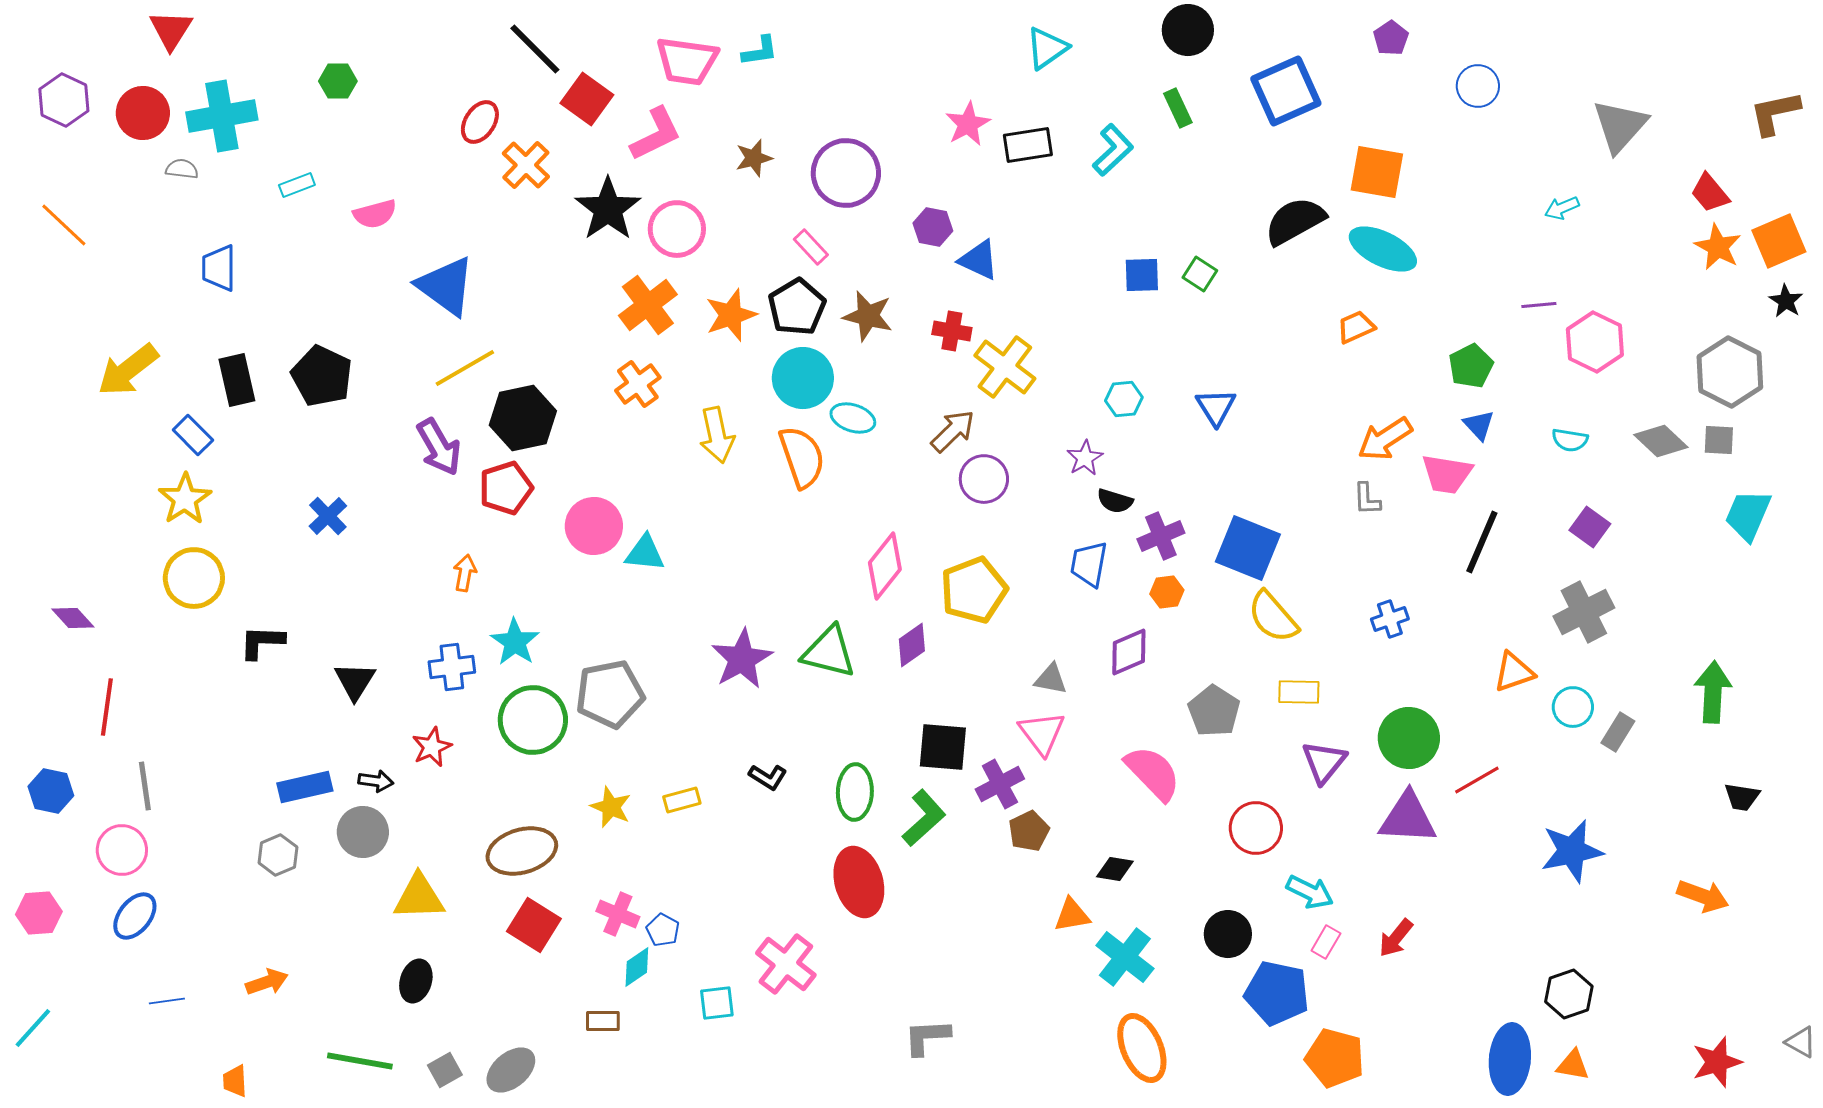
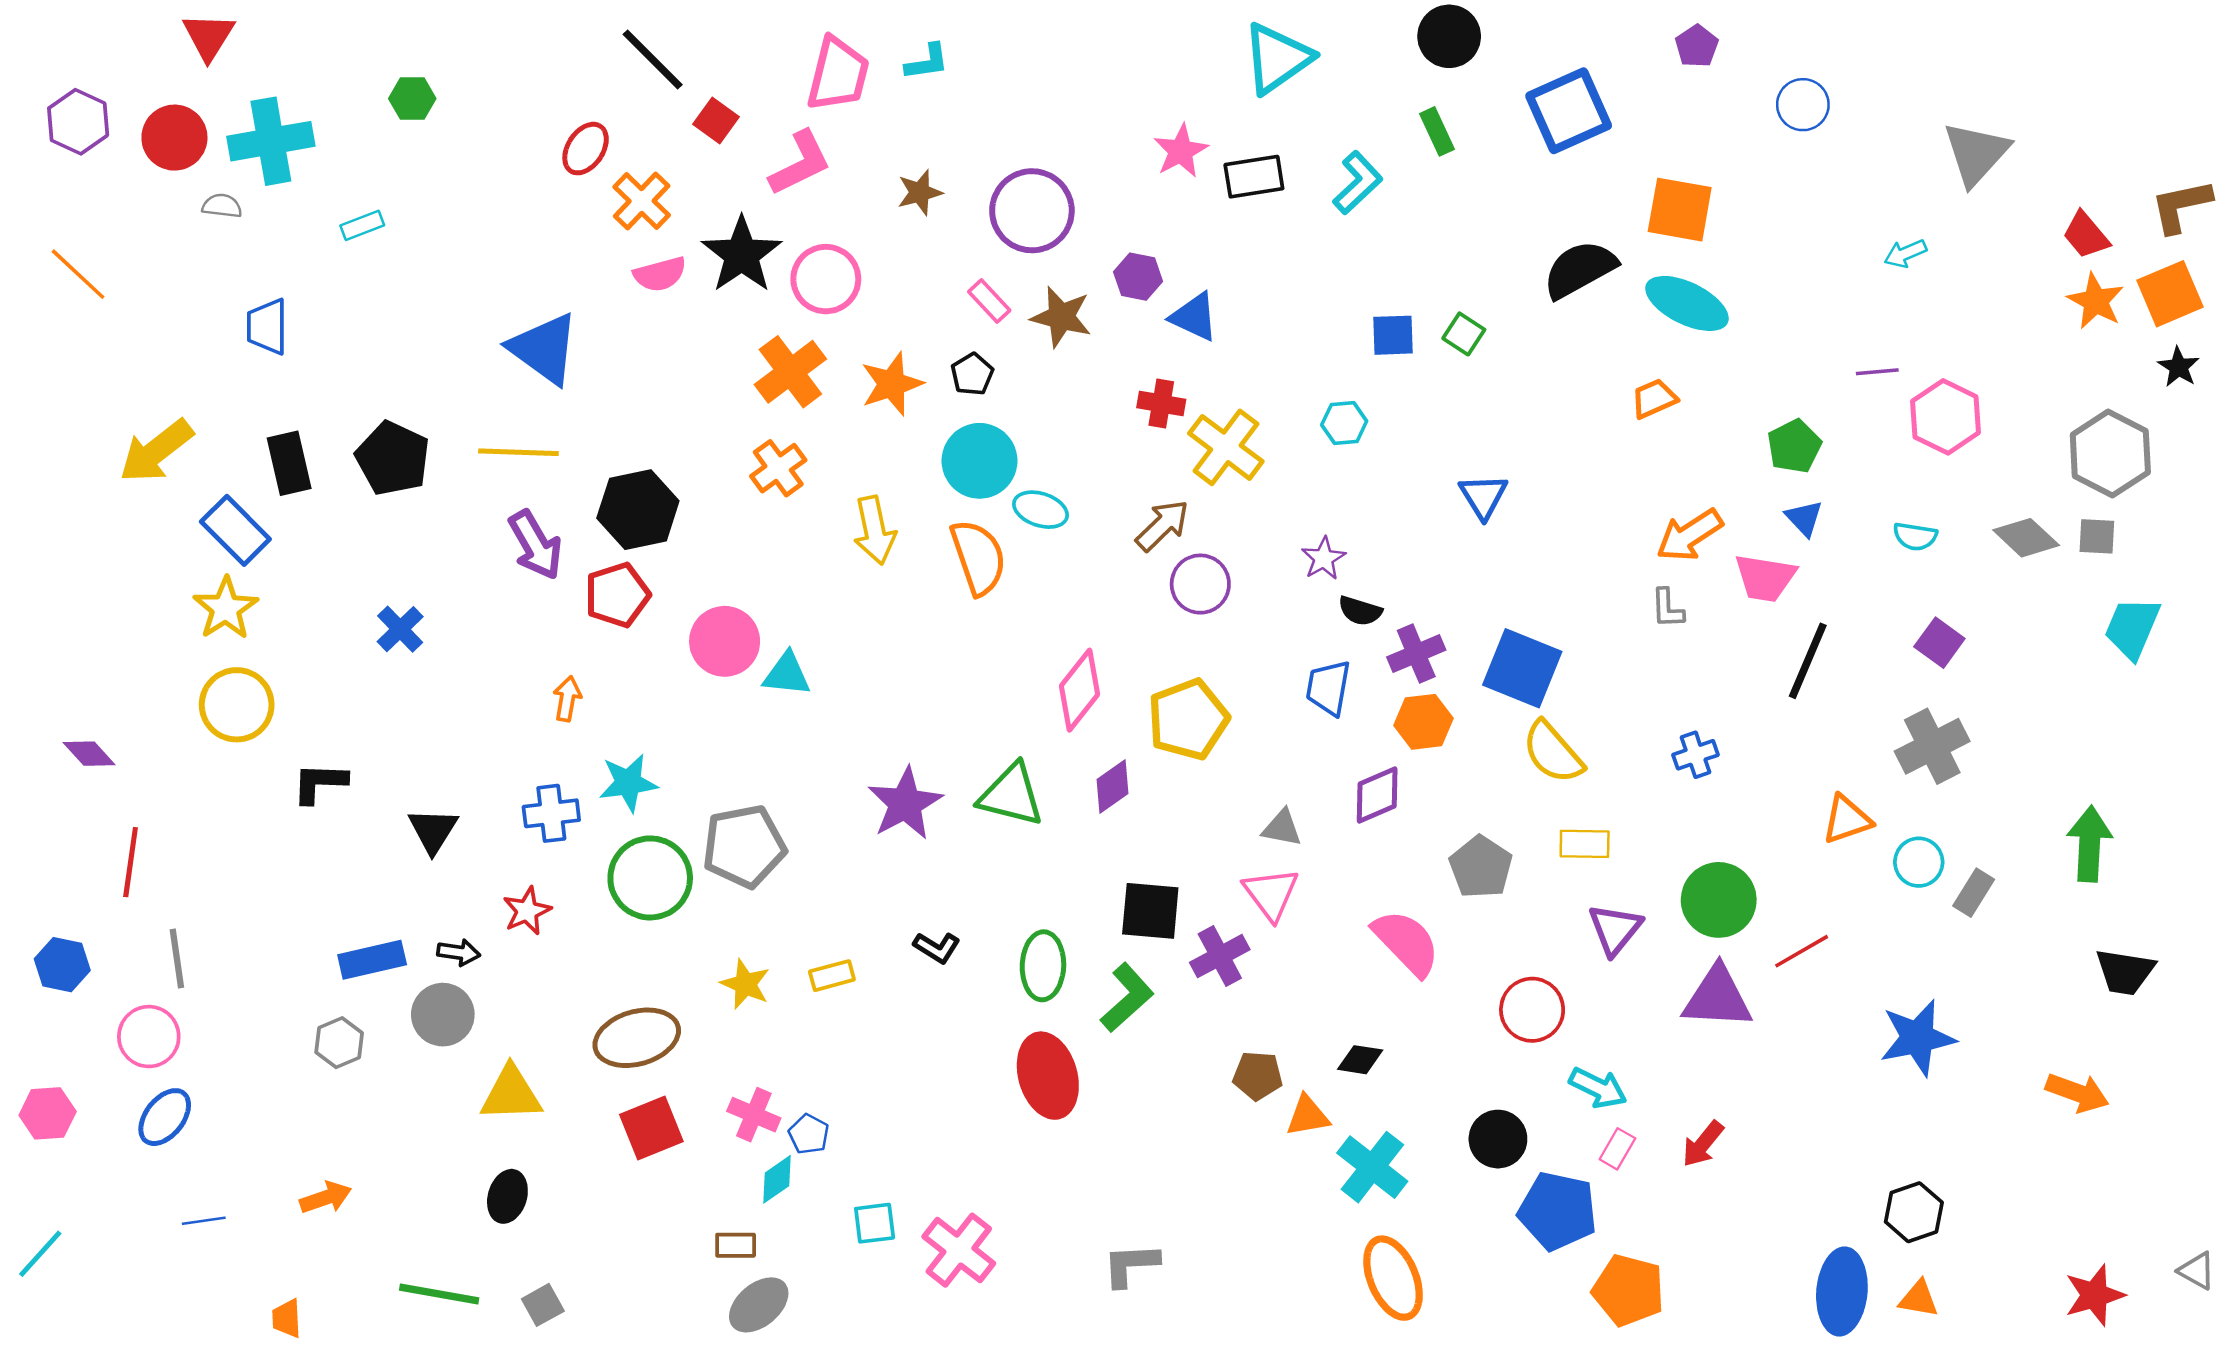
cyan triangle: (1047, 48) -> (1277, 58), size x1.4
pink trapezoid: (687, 61) -> (838, 74), turned -84
red square: (587, 99) -> (716, 120), size x0.7
brown L-shape: (1775, 113) -> (2181, 206), moved
pink semicircle: (375, 214) -> (660, 274), moved
black pentagon: (797, 307) -> (972, 374), size x0.6
brown star: (868, 316) -> (1061, 317), moved
yellow line: (465, 368) -> (518, 452), moved, turned 32
cyan hexagon: (1124, 399) -> (1344, 423), moved
blue rectangle: (193, 435) -> (235, 530), size x1.4
orange hexagon: (1167, 592) -> (1424, 722), size x1.4
cyan star: (515, 642) -> (628, 783), turned 30
black trapezoid: (1742, 797) -> (2125, 972), size x1.4
brown pentagon: (1029, 831) -> (1258, 1076), moved, turned 30
red square: (534, 925) -> (651, 1128), turned 36
pink cross: (786, 964) -> (959, 1250), moved
gray ellipse: (511, 1070) -> (759, 1305), moved

